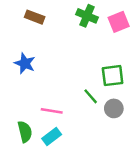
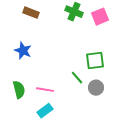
green semicircle: (25, 132) -> (19, 90), moved

